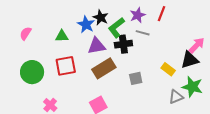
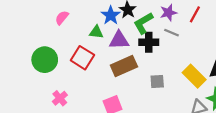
pink semicircle: (26, 33) -> (62, 18), moved
green triangle: (62, 36) -> (96, 32), moved
red square: (66, 66) -> (82, 58), turned 35
yellow rectangle: (168, 69) -> (194, 76), size x1.5

